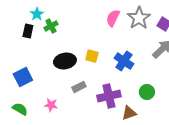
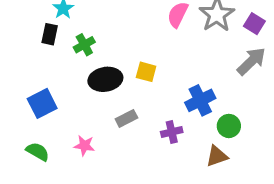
green cross: (51, 26) -> (84, 45), moved
blue cross: (124, 61) -> (200, 100), moved, turned 30
purple cross: (109, 96) -> (172, 132), size x0.6
brown triangle: (129, 113) -> (217, 156), moved

